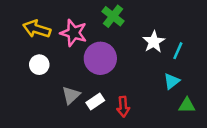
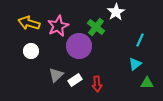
green cross: (113, 16) -> (96, 27), moved
pink star: (74, 33) -> (58, 26), turned 30
white star: (154, 42) -> (116, 12), moved

